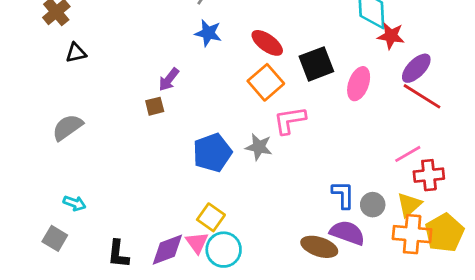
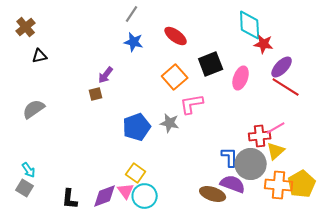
red ellipse: (267, 43) -> (176, 36), moved
red cross: (429, 175) -> (260, 136), moved
cyan arrow: (75, 203) -> (29, 170), moved, turned 35
gray circle: (373, 205) -> (251, 164), size x1.8
yellow triangle: (409, 205) -> (276, 151), moved

